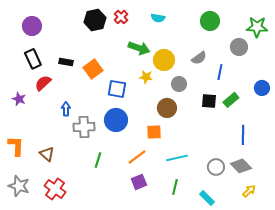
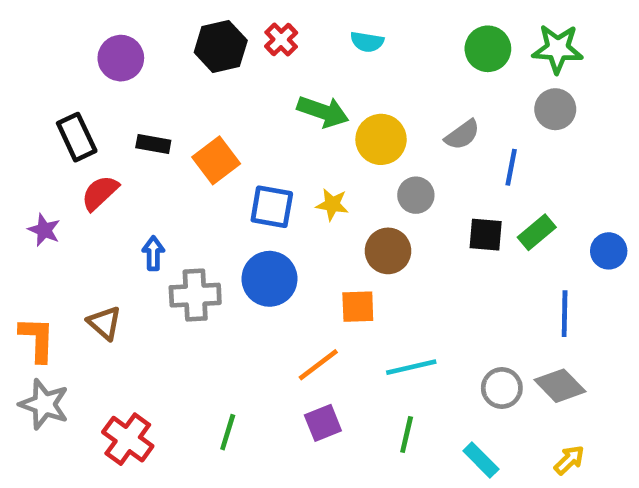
purple circle: (32, 26) -> (121, 58), moved
green star: (257, 27) -> (558, 49), moved
yellow star: (146, 77) -> (332, 204), moved
blue circle: (262, 88) -> (609, 251), moved
brown triangle: (47, 154) -> (105, 323), moved
green line: (98, 160) -> (228, 432), moved
gray star: (19, 186) -> (44, 404), moved
yellow arrow: (249, 191) -> (569, 460), moved

